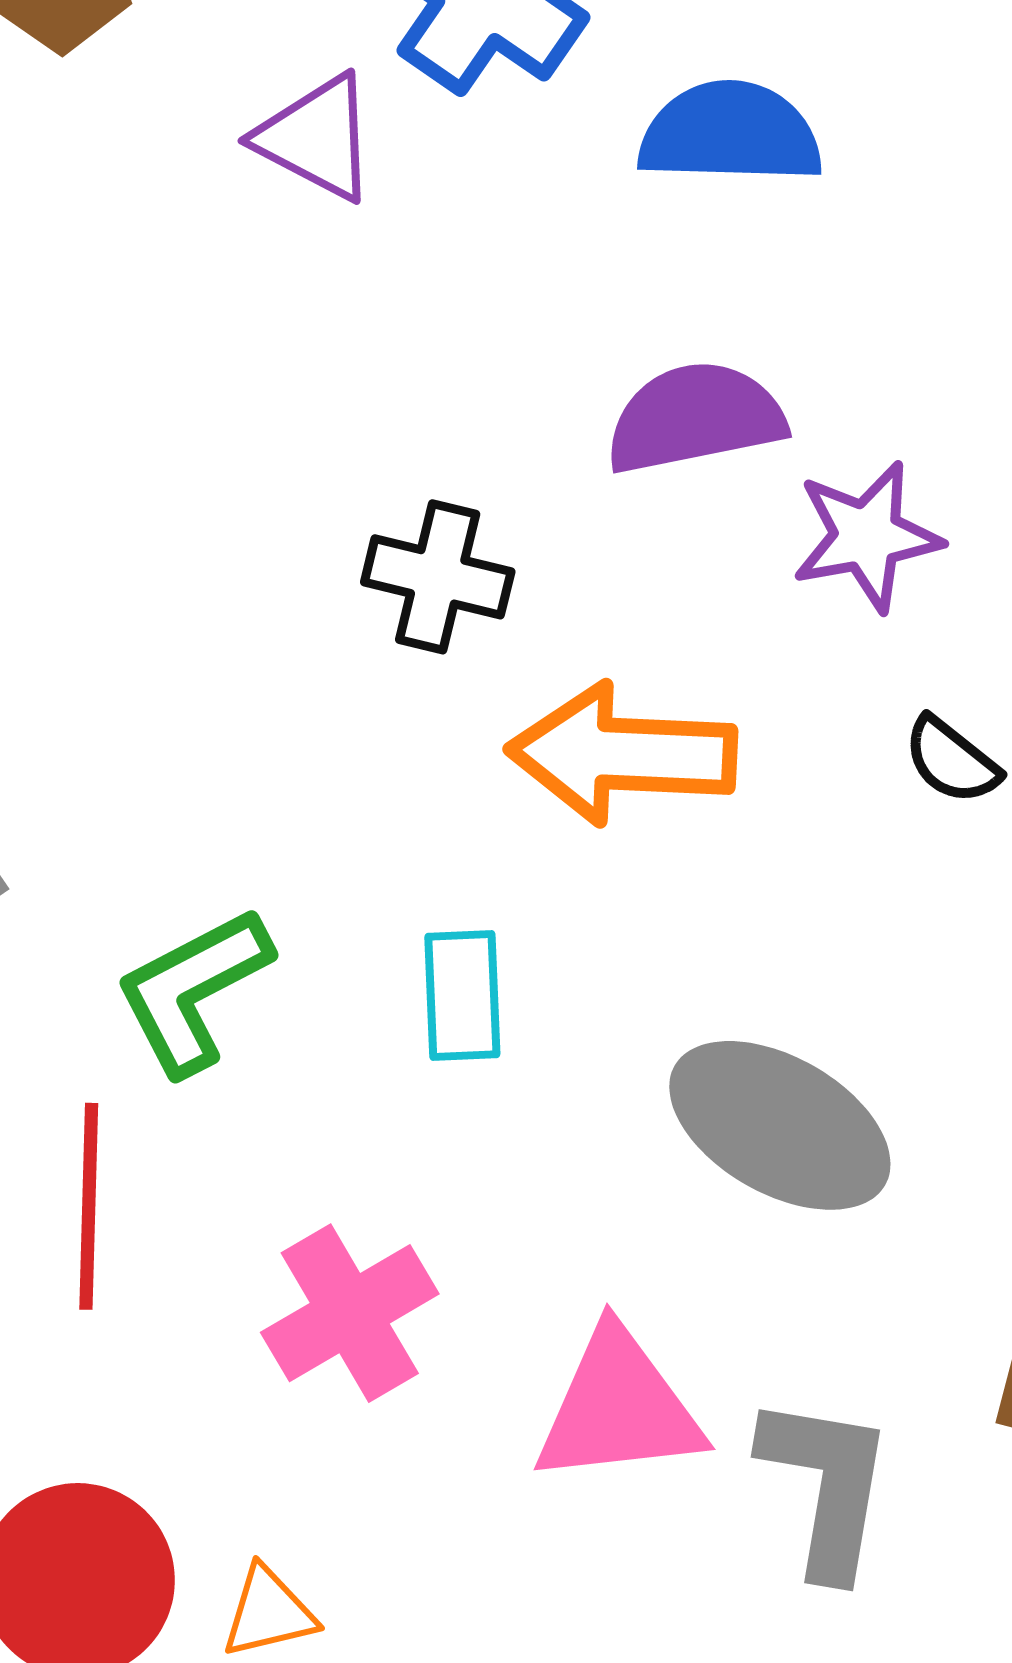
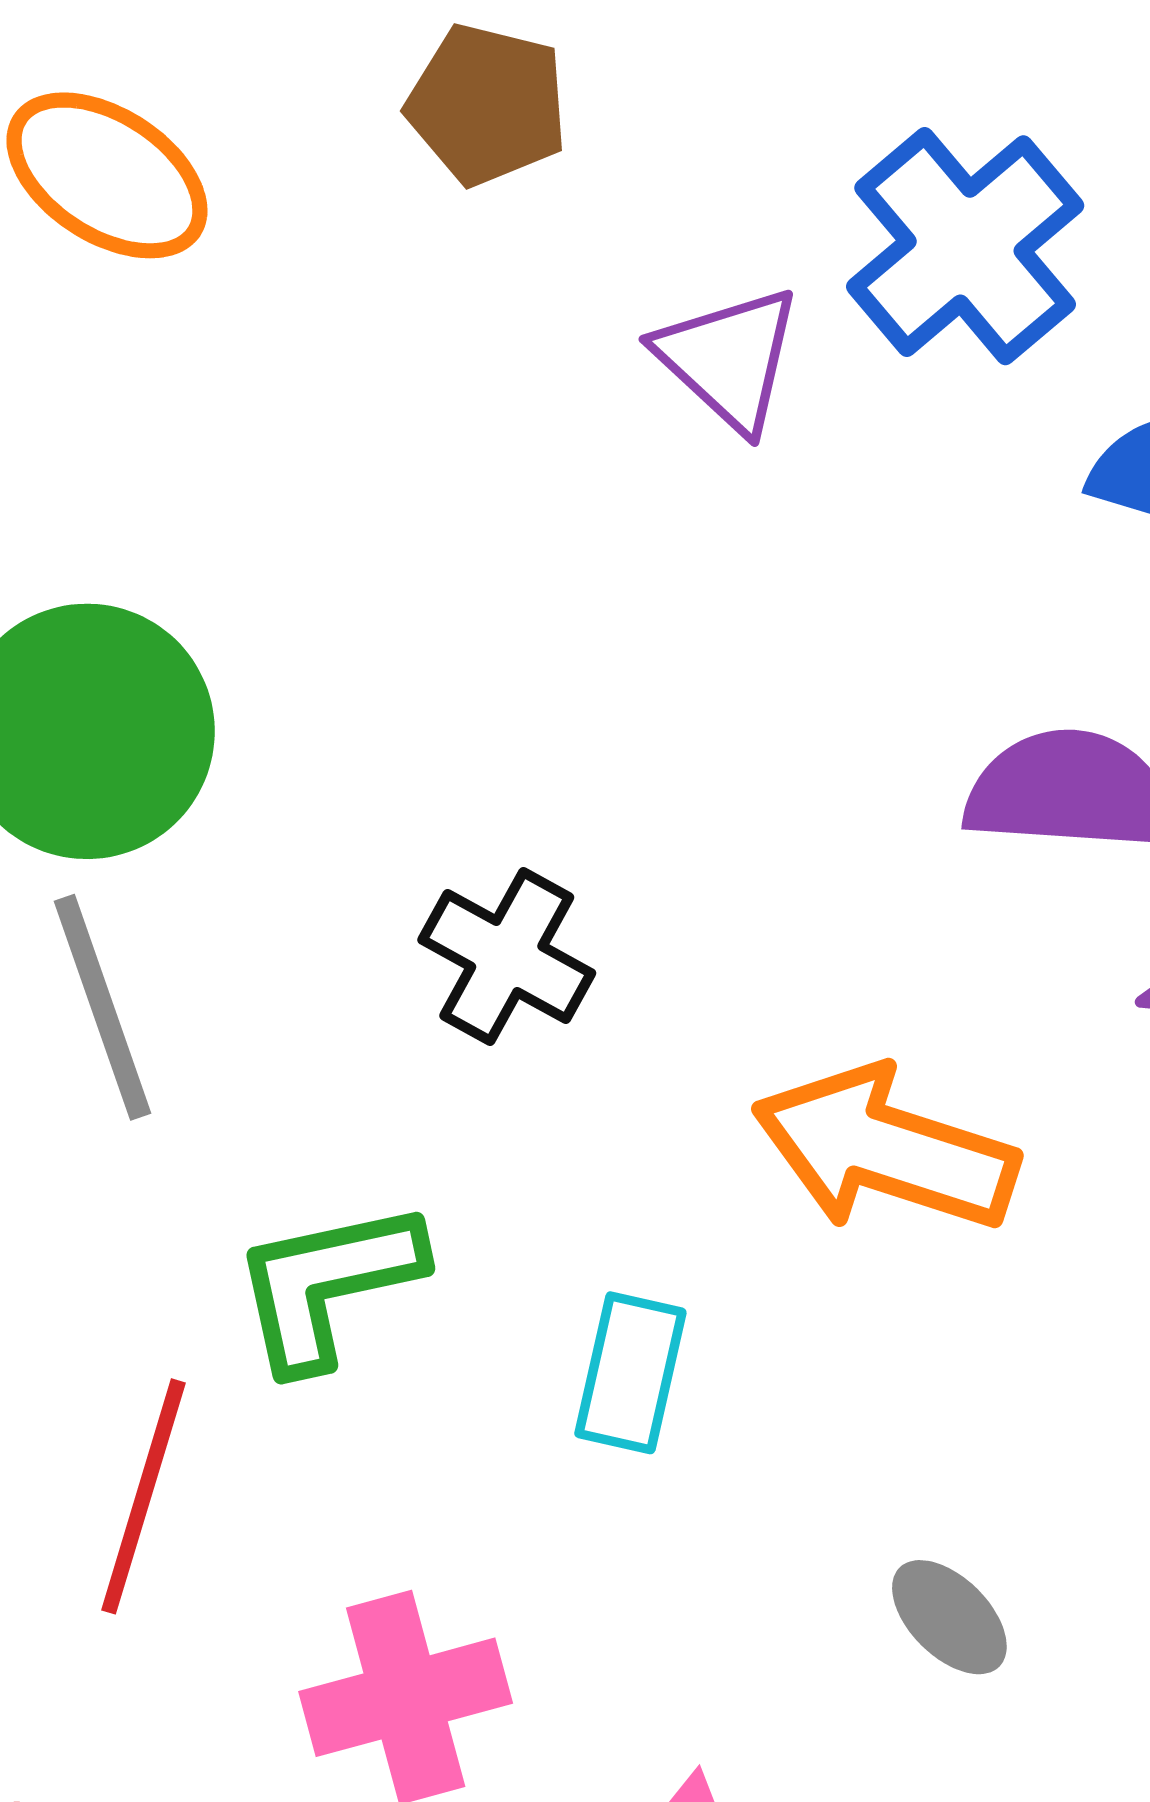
black cross: (438, 577) -> (507, 956), moved
gray ellipse: (780, 1125) -> (949, 1617), size x0.5

